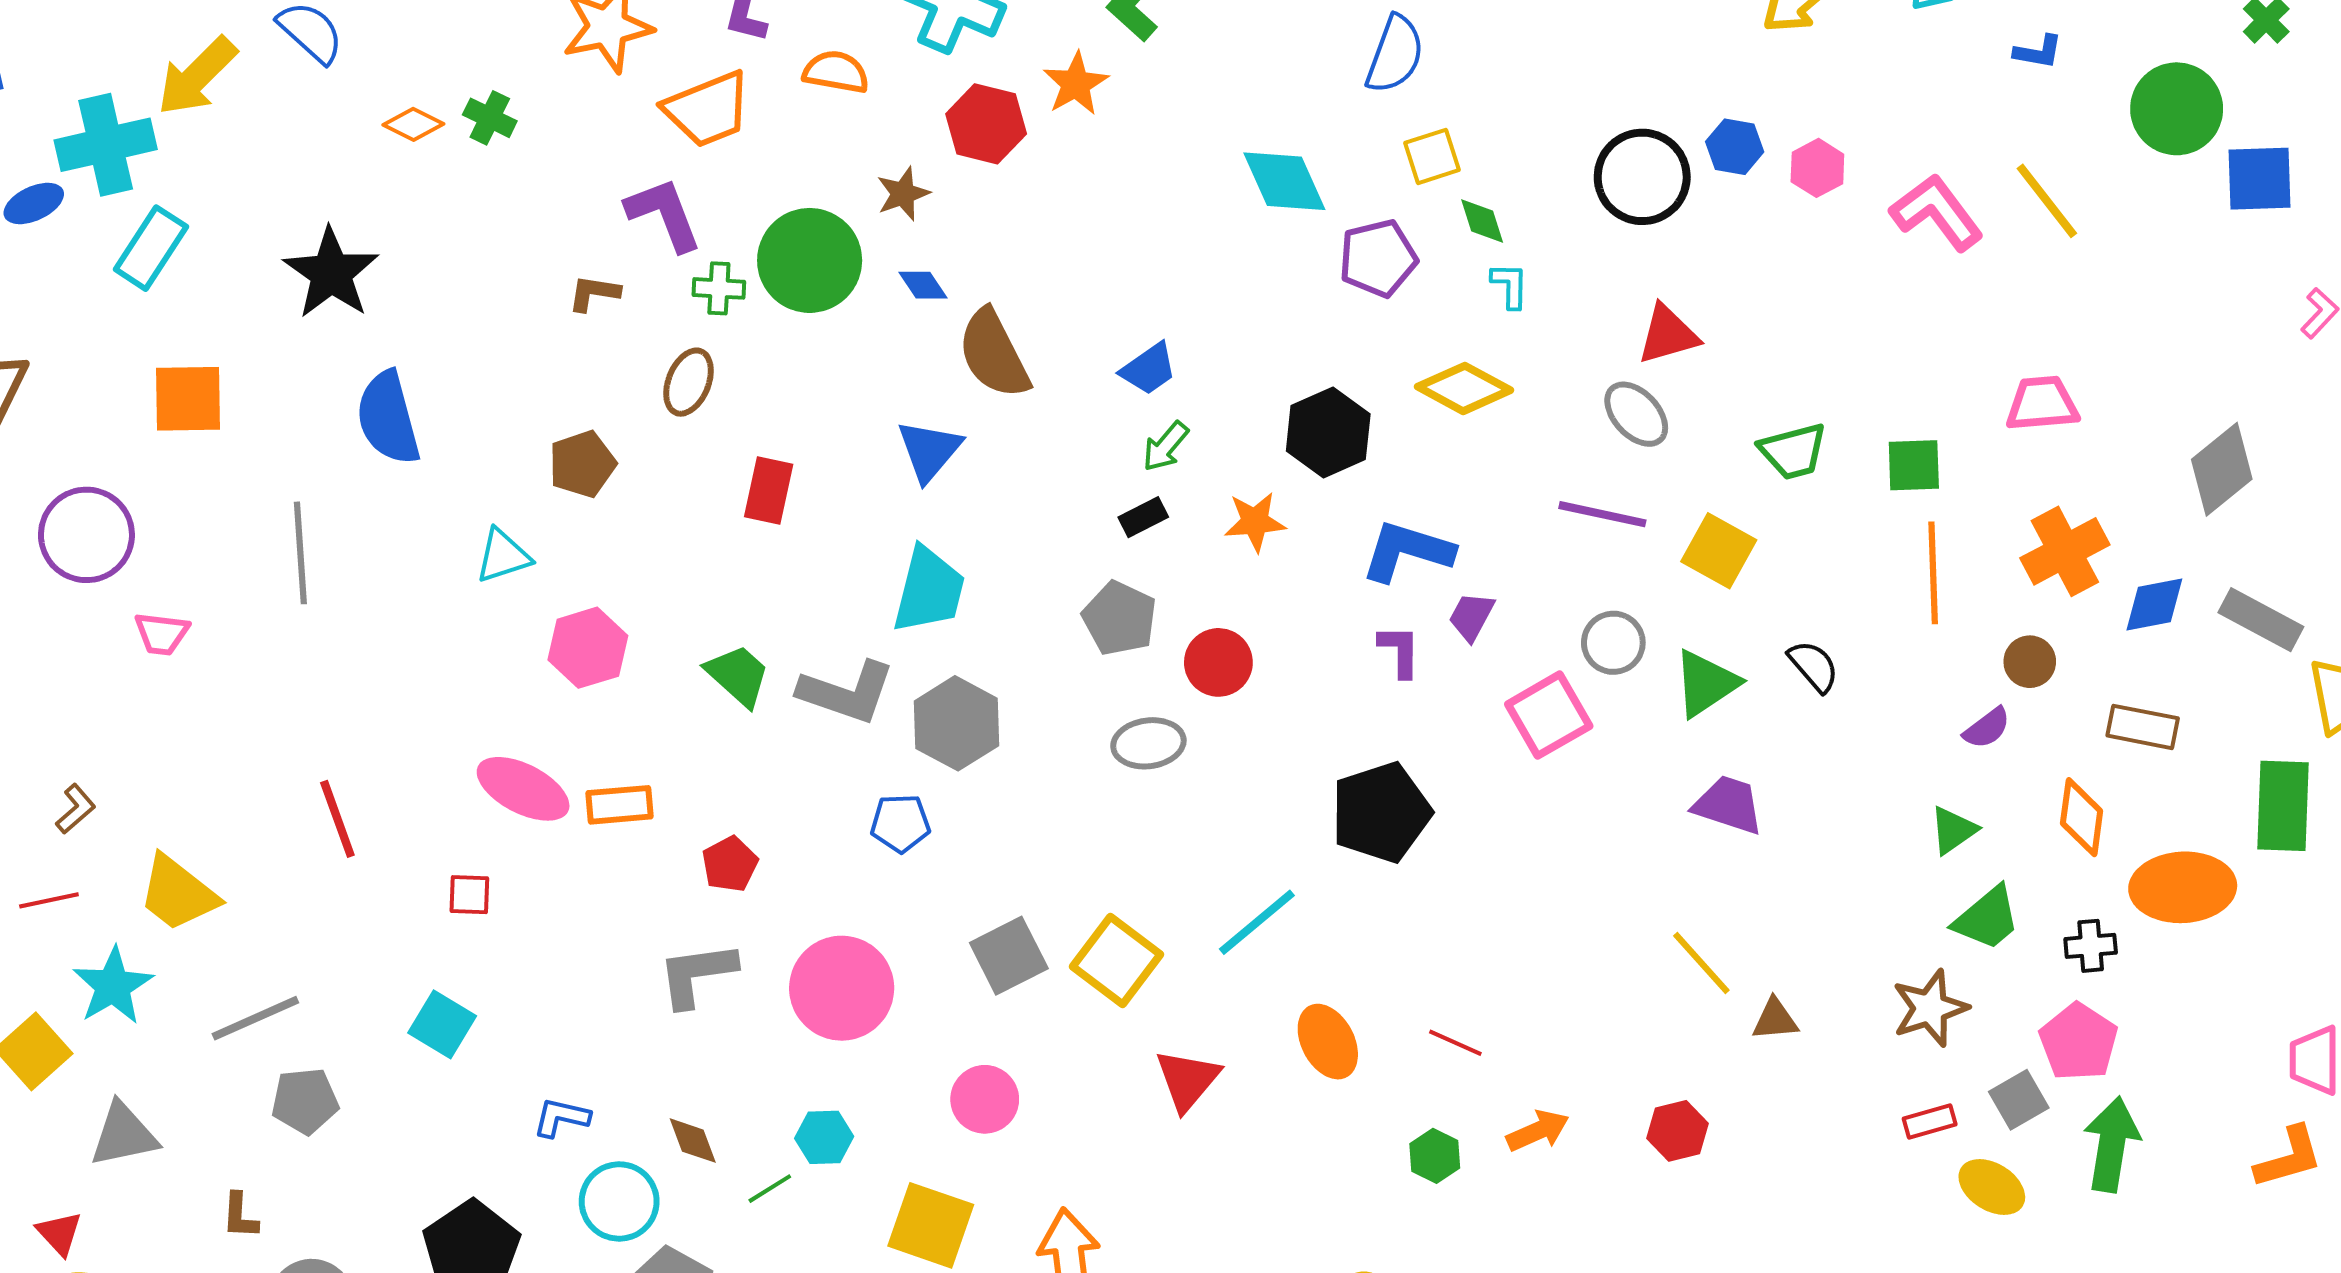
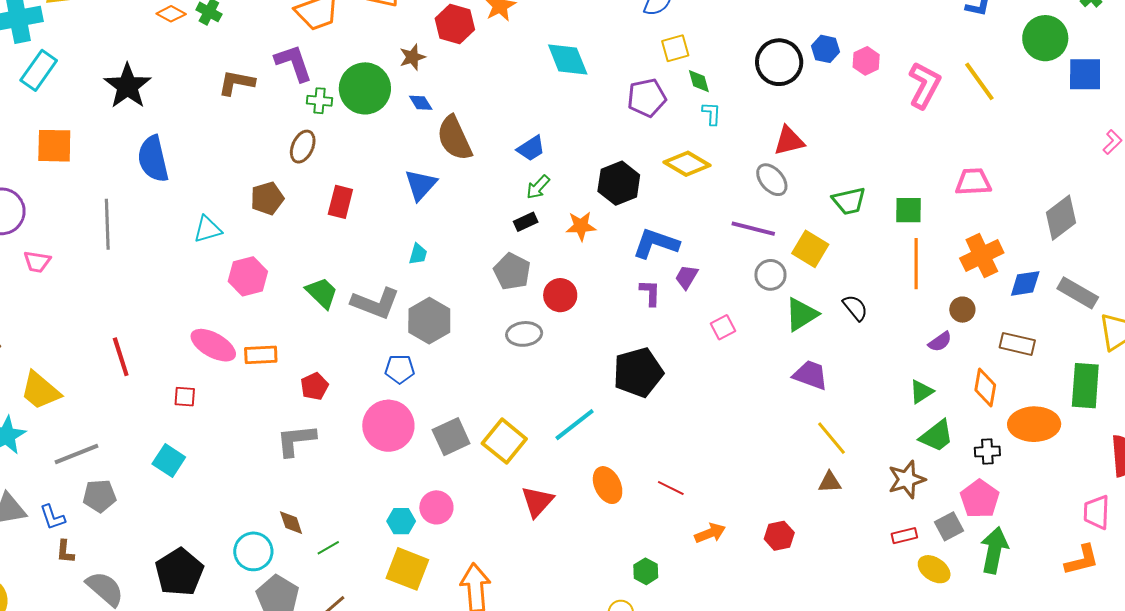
cyan diamond: (1284, 181) -> (568, 60), moved
pink L-shape: (1937, 212) -> (924, 85), turned 63
brown L-shape: (594, 293) -> (236, 83), moved, size x1.4
brown pentagon: (582, 464) -> (267, 198), moved
cyan trapezoid: (929, 590) -> (418, 254), size x0.5
gray circle: (1613, 643) -> (770, 275), moved
pink square: (1549, 715) -> (723, 327), size x0.6
yellow line: (1701, 963) -> (832, 438), moved
pink circle: (842, 988) -> (388, 426), moved
blue L-shape: (561, 1117) -> (52, 517), moved, turned -124
cyan hexagon: (824, 1137) -> (401, 521), moved
green hexagon: (1435, 1156) -> (646, 571), moved

